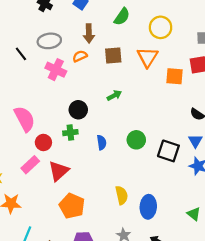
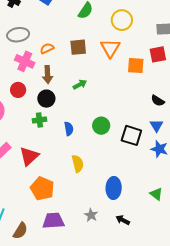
brown arrow: (89, 33) -> (48, 75), moved
red circle: (43, 142) -> (18, 90), moved
yellow semicircle: (122, 195) -> (78, 164), moved

